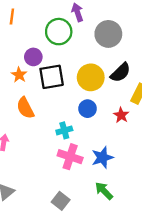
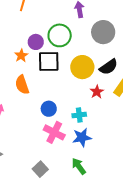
green circle: (59, 32) -> (60, 35), moved
blue circle: (88, 109) -> (49, 109), moved
red star: (121, 115) -> (97, 92), moved
cyan cross: (64, 130) -> (79, 115), moved

